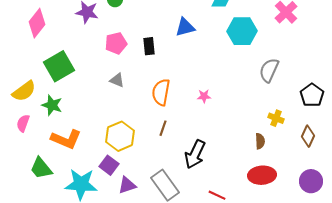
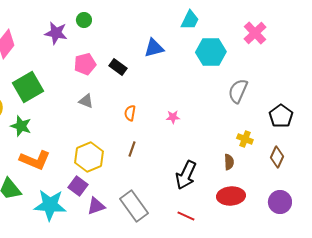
black rectangle: (149, 46) -> (118, 67), turned -48
orange semicircle: (161, 92) -> (130, 113), size x0.6
black arrow: (195, 154) -> (186, 175), moved

